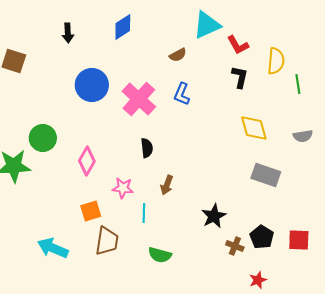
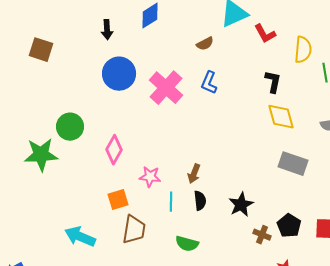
black arrow: (68, 33) -> (107, 30), moved
black L-shape: (240, 77) -> (273, 82), moved
black semicircle: (147, 148) -> (200, 201), moved

